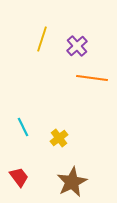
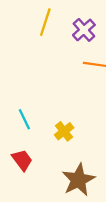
red trapezoid: (19, 177) -> (22, 160), moved

